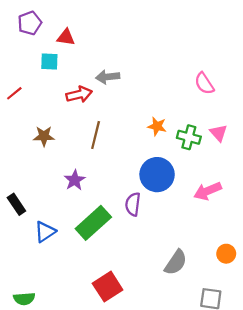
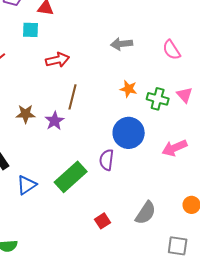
gray arrow: (108, 77) -> (122, 44), moved
brown star: (44, 136) -> (26, 114), moved
purple star: (75, 180) -> (55, 121), moved
red square: (108, 287) -> (103, 221), moved, size x0.6

